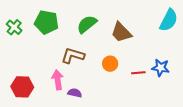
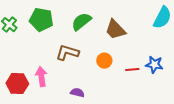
pink arrow: (58, 80) -> (41, 77), moved
purple semicircle: (75, 93) -> (77, 93), moved

